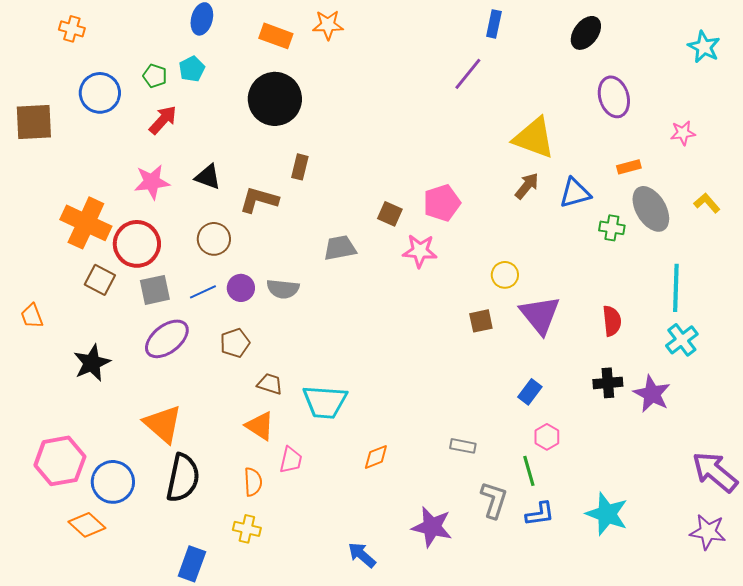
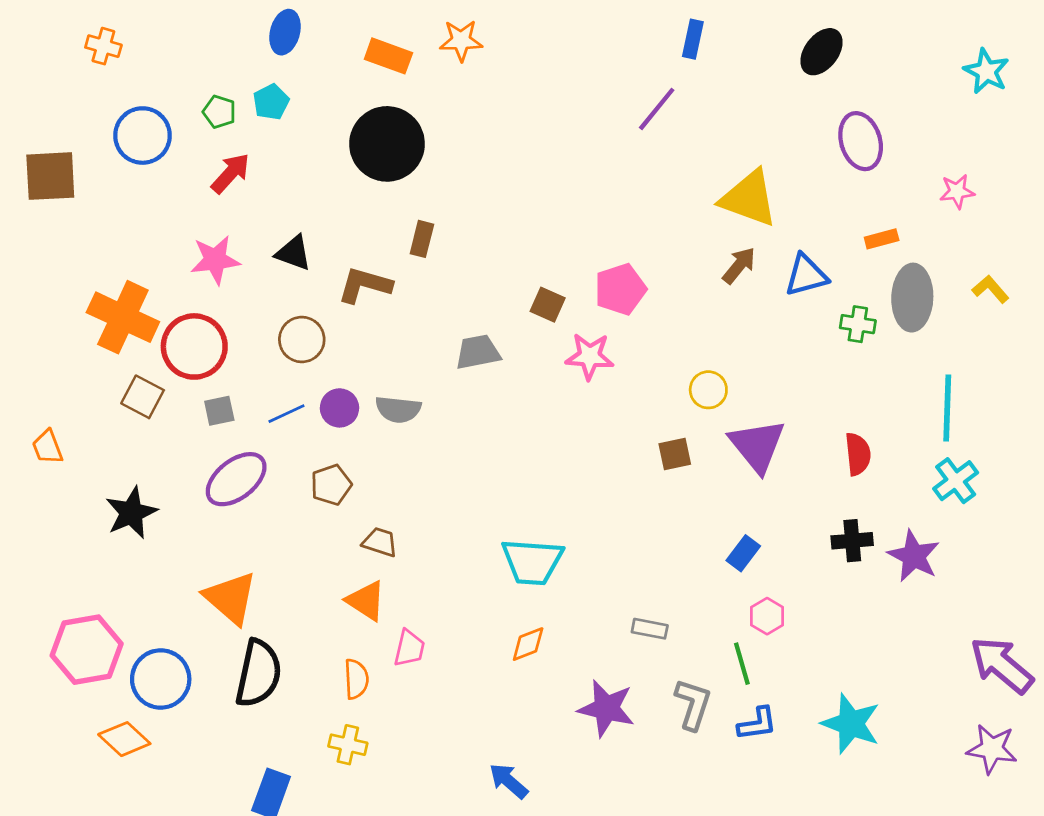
gray ellipse: (651, 209) -> (912, 298), turned 33
gray square: (155, 290) -> (219, 411), size x0.7
cyan trapezoid: (325, 402) -> (532, 562), moved
purple star: (432, 527) -> (606, 708), moved

